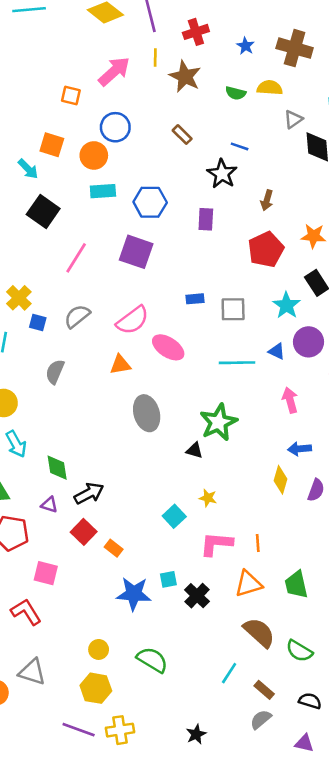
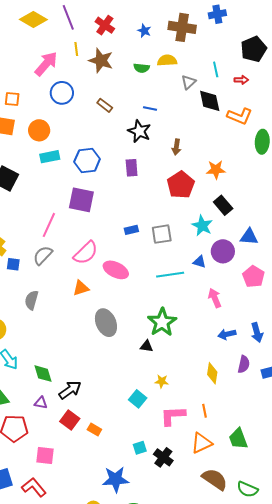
red cross: (196, 32) -> (105, 25), turned -30
orange square: (71, 96) -> (12, 99), moved
blue circle: (115, 127) -> (62, 93), moved
pink line: (76, 258) -> (49, 225), moved
yellow diamond: (280, 480) -> (212, 373), moved
blue star: (134, 594) -> (116, 479), moved

